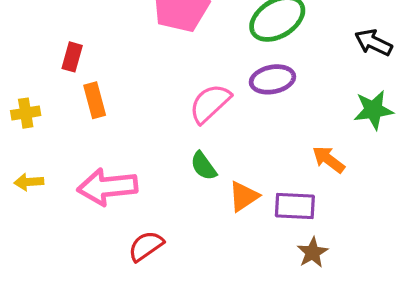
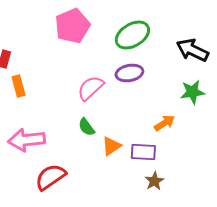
black arrow: (373, 43) -> (192, 50), size x1.4
orange arrow: (329, 160) -> (164, 123), turned 110
red semicircle: (146, 246) -> (50, 177), size x1.4

